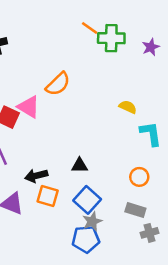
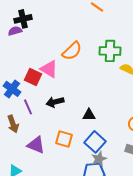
green cross: (111, 38) -> (110, 51), moved
black arrow: (36, 176) -> (55, 102), moved

